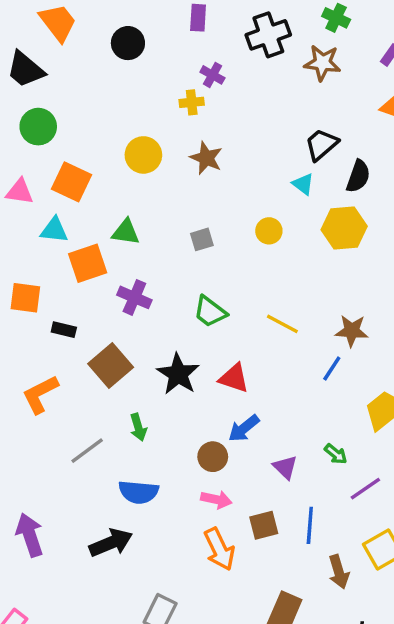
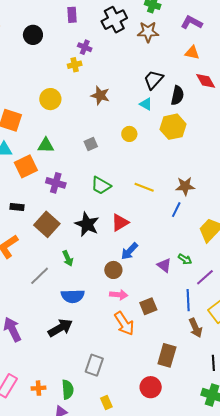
brown star: (206, 158) -> (100, 95), moved
red triangle: (234, 378) -> (120, 223), turned -42
purple triangle: (285, 467) -> (164, 265), moved
blue line: (310, 525) -> (188, 300), moved

